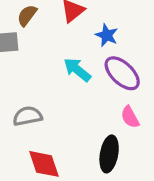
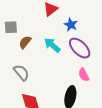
brown semicircle: (27, 15) -> (25, 42), moved
gray semicircle: (27, 116) -> (21, 73), turned 60

